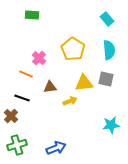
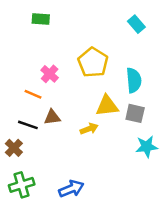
cyan semicircle: (109, 50) -> (134, 80), moved
gray square: (106, 79) -> (135, 113), moved
brown triangle: (50, 87) -> (52, 117), moved
cyan star: (111, 125) -> (147, 147), moved

